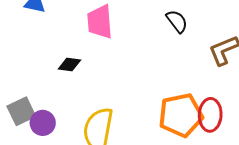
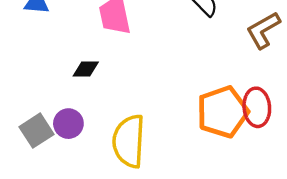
purple circle: (43, 123) -> (68, 124), moved

